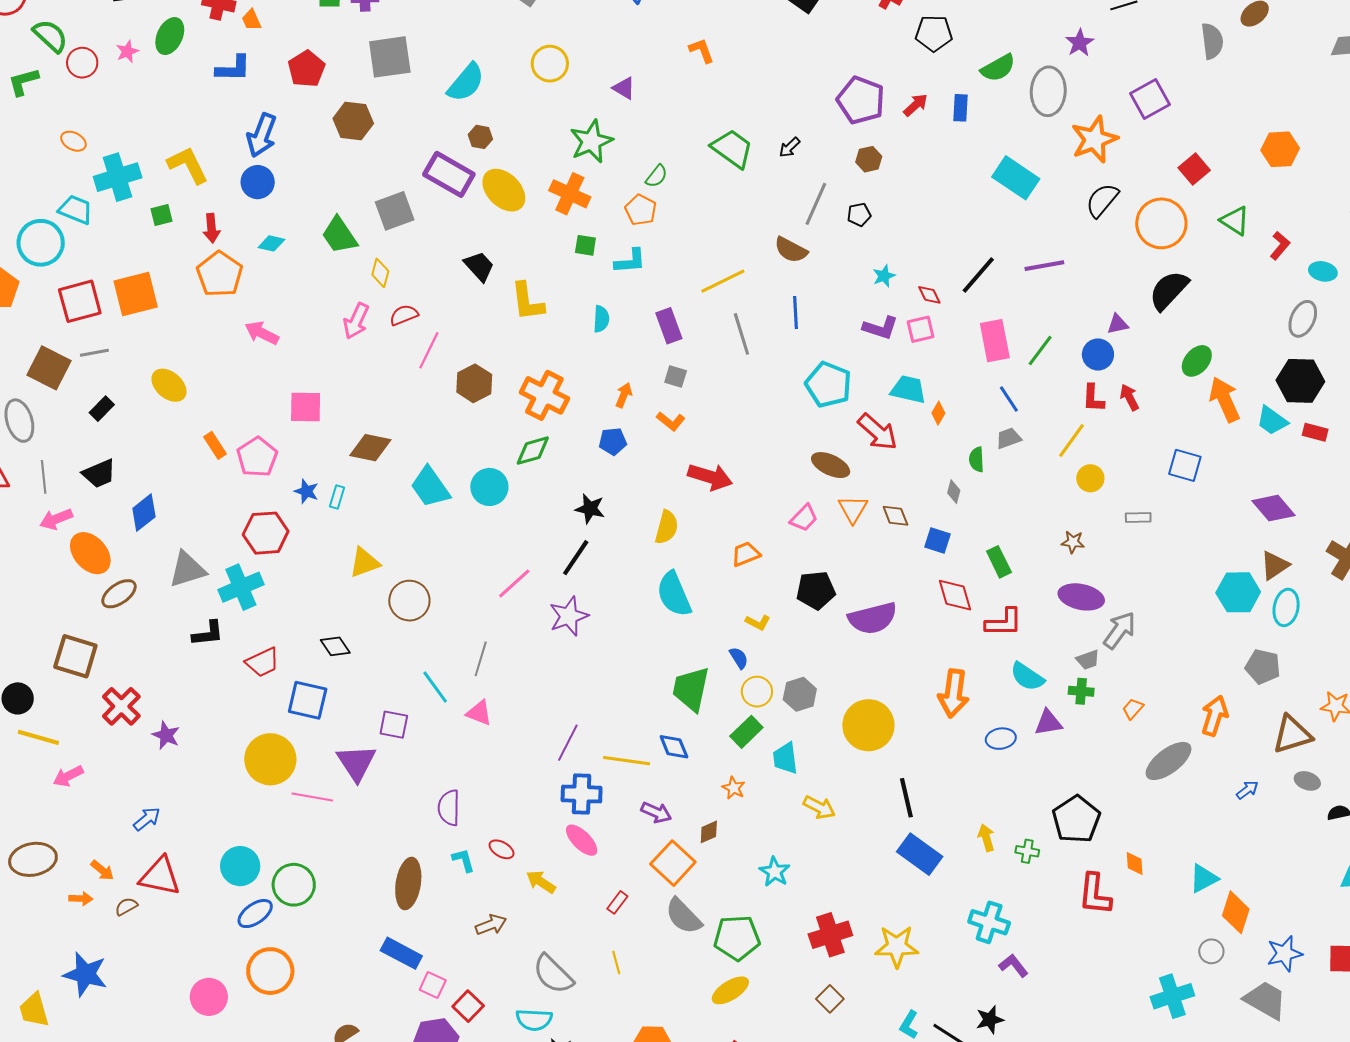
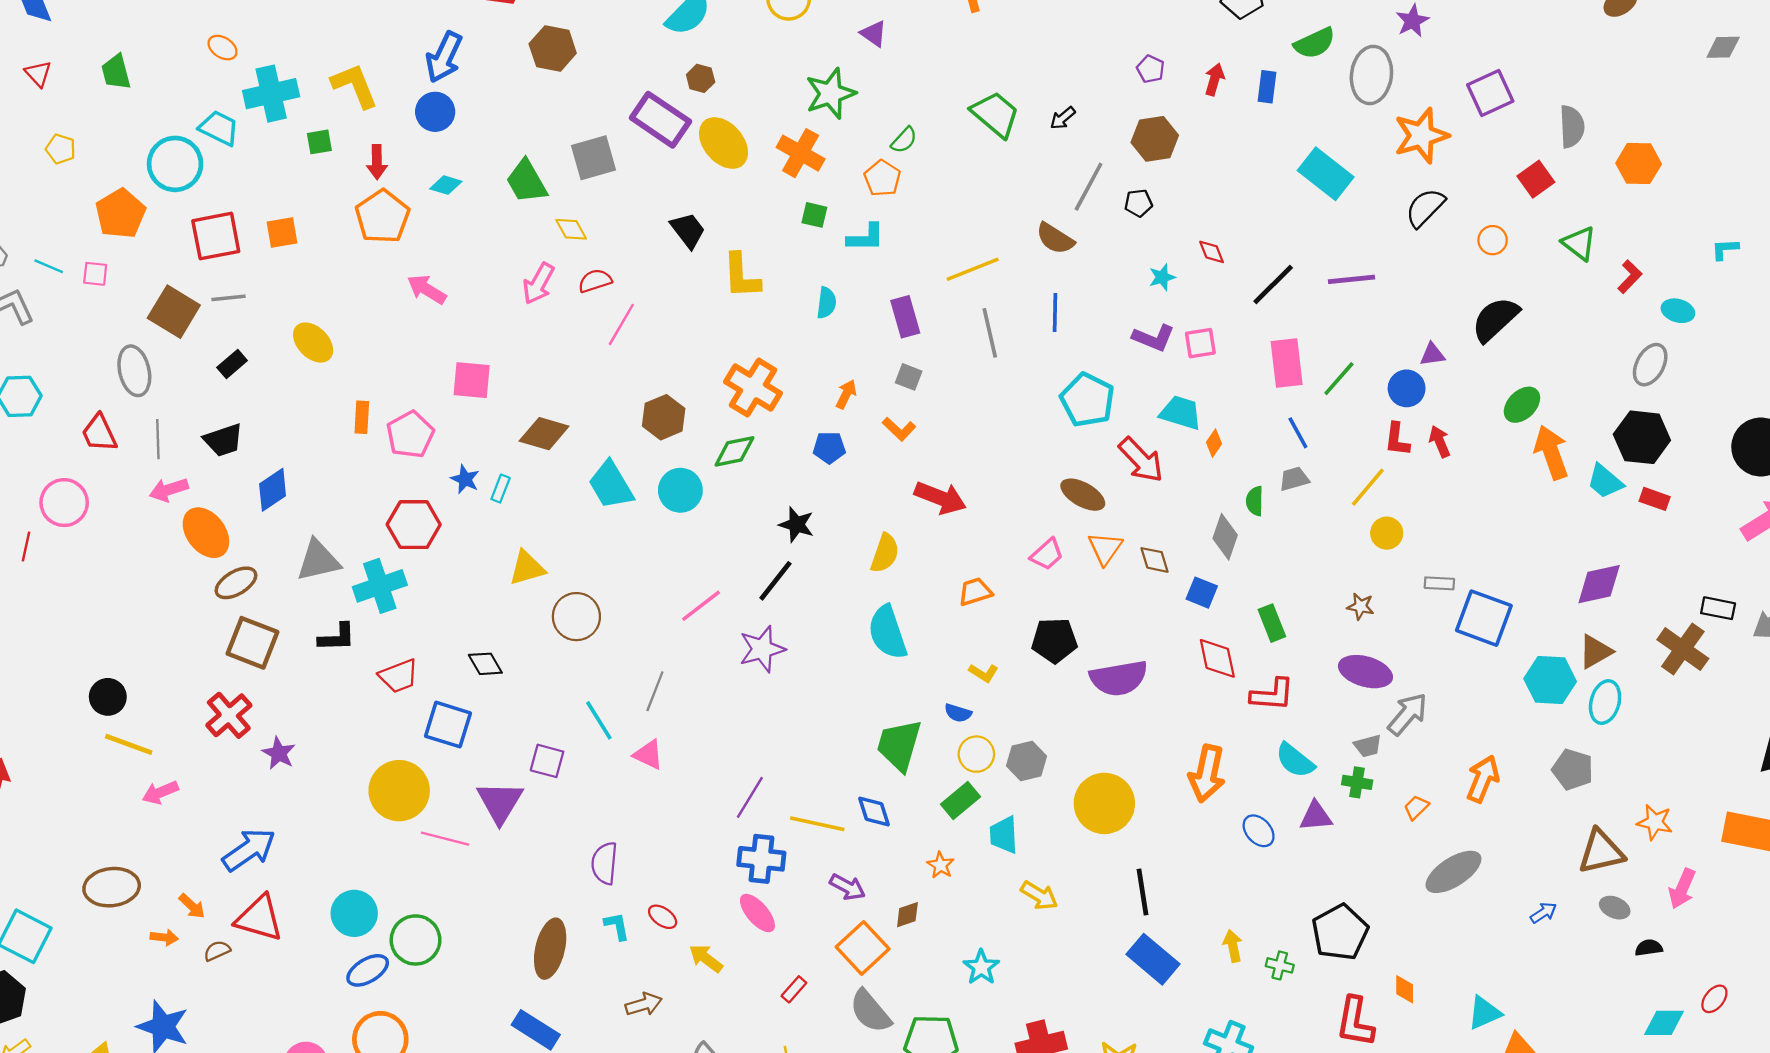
gray semicircle: (1212, 41) -> (1572, 127), moved
purple pentagon: (861, 100) -> (1151, 69), size x0.5
red arrow: (916, 105) -> (1214, 79), turned -36
brown hexagon: (869, 159) -> (1155, 139), size x1.5
orange circle: (1161, 223) -> (1493, 240), size x0.5
yellow diamond: (380, 273) -> (571, 229), turned -48
orange square: (136, 294) -> (282, 233), size x0.6
red diamond: (929, 295) -> (1212, 252), moved
brown hexagon: (474, 383) -> (664, 417), moved
orange rectangle: (215, 445) -> (362, 417), turned 32
blue square: (1185, 465) -> (1484, 618), moved, size x1.4
gray diamond: (954, 492) -> (1225, 537), size x1.6
purple diamond: (1273, 508) -> (1599, 584), turned -66
brown square: (75, 656) -> (253, 643), moved
blue semicircle: (739, 658) -> (958, 713), turned 135
orange arrow: (1215, 716) -> (1483, 779), moved
blue ellipse: (1001, 739) -> (1259, 831), turned 52
blue arrow: (147, 819) -> (249, 850), size x1.6

